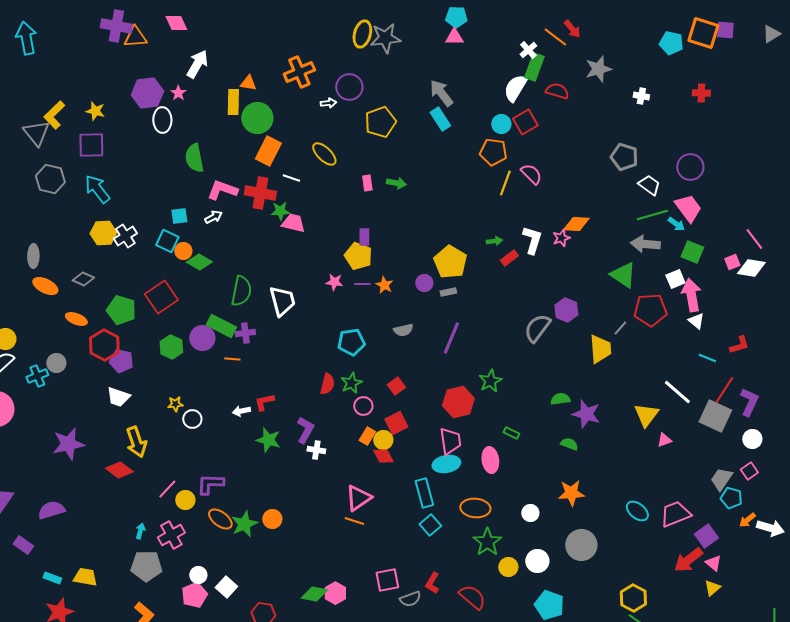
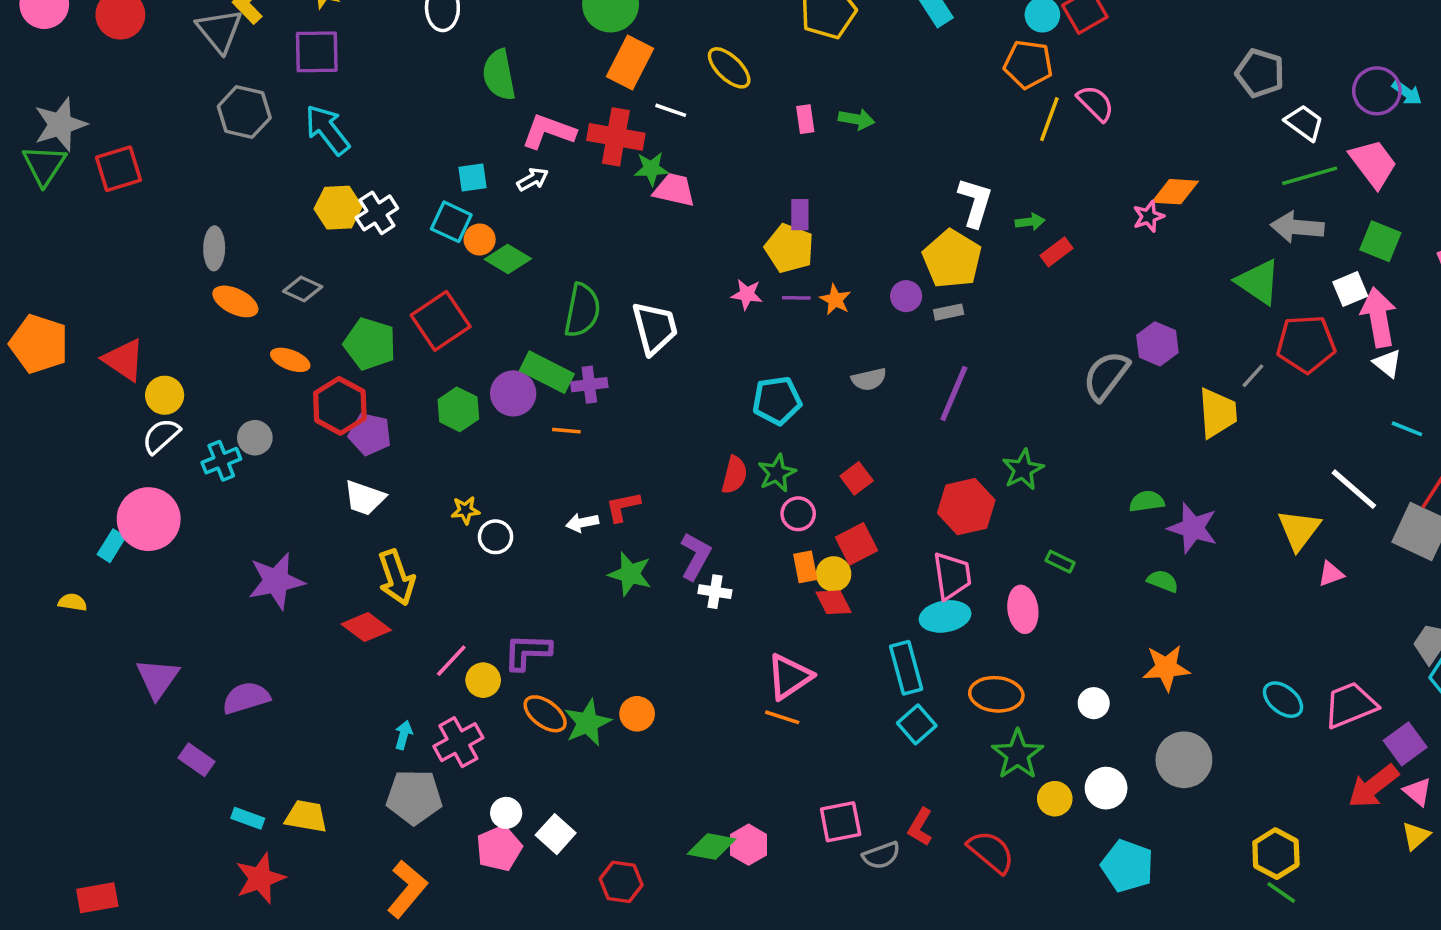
cyan arrow: (676, 224) -> (1407, 93), moved
white L-shape: (532, 240) -> (975, 202), moved
orange rectangle: (367, 436) -> (805, 567), turned -42

